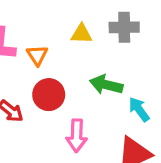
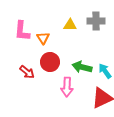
green arrow: (106, 85) -> (82, 67), moved

